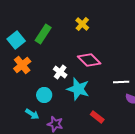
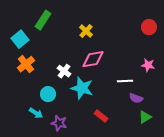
yellow cross: (82, 24) -> (86, 31), moved
green rectangle: (43, 34) -> (43, 20), moved
pink diamond: (89, 60) -> (93, 59), turned -55

